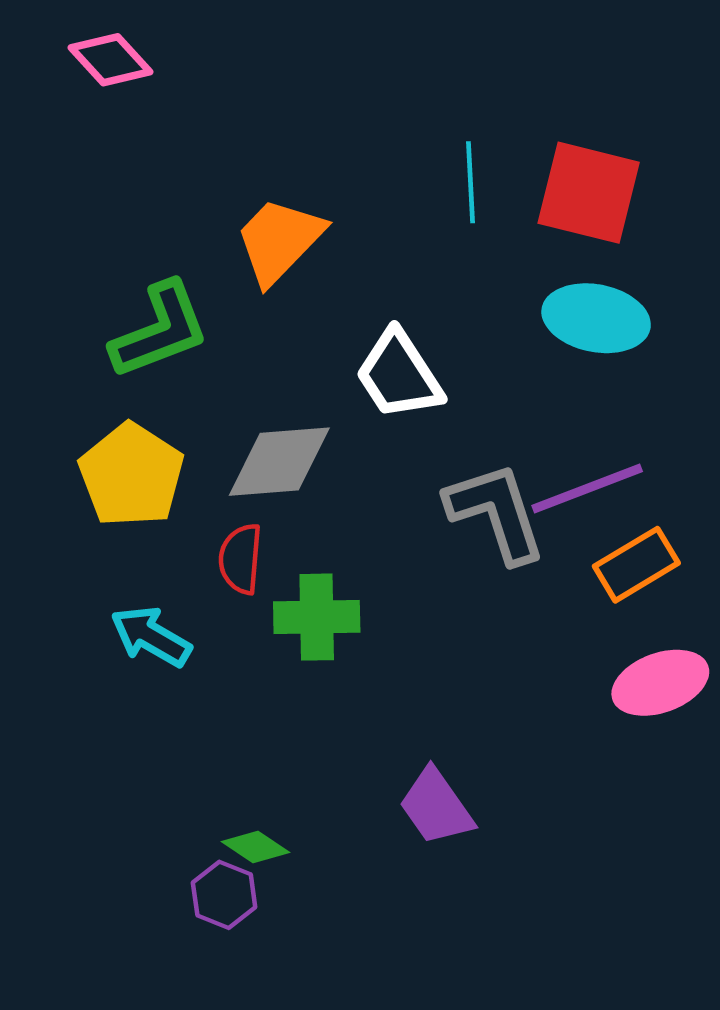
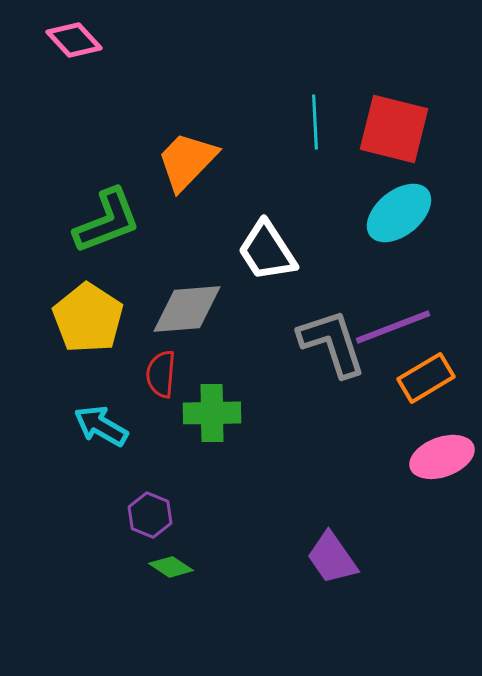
cyan ellipse: (596, 318) -> (399, 213), turned -50
purple trapezoid: (436, 807) -> (332, 558), moved
purple hexagon: (224, 895) -> (150, 515), moved

